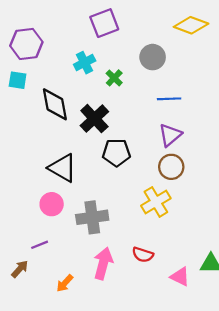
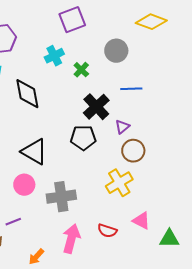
black cross: (94, 119) -> (96, 107), moved
purple triangle: (170, 135) -> (122, 127), moved, size x0.7
pink triangle: (180, 277) -> (141, 221), moved

